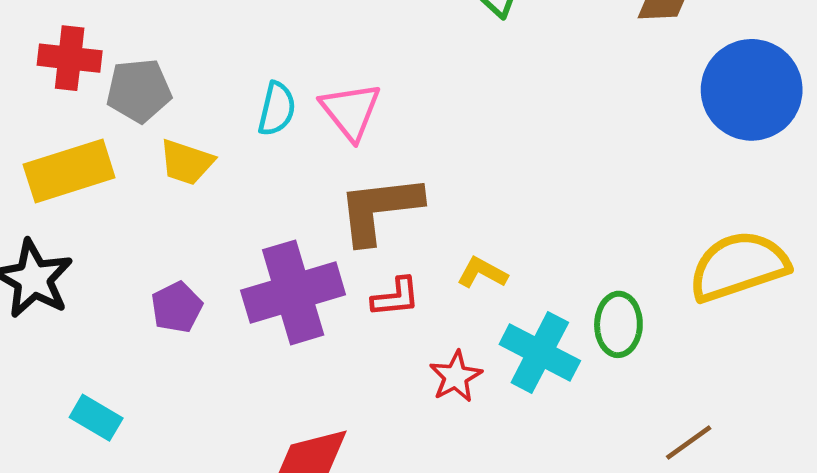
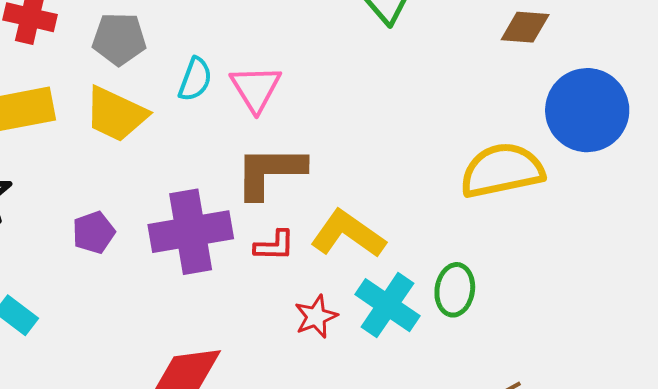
gray pentagon: (139, 91) -> (119, 39), moved
yellow trapezoid: (186, 162) -> (116, 114), size x1.4
yellow semicircle: (739, 266) -> (502, 170), moved
yellow L-shape: (482, 273) -> (348, 234), size x1.8

